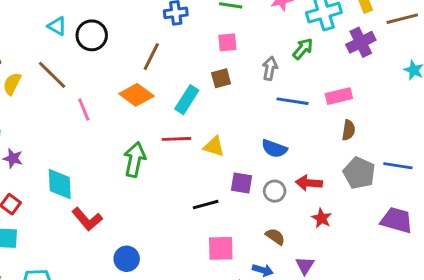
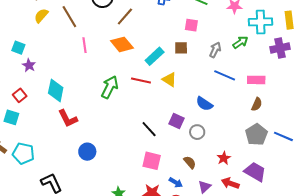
brown line: (151, 57) -> (125, 17), moved
yellow triangle: (214, 146) -> (169, 80), moved
red arrow: (309, 183) -> (230, 183), moved
black line: (206, 205) -> (149, 129), turned 48
purple trapezoid: (397, 220) -> (255, 172), moved

